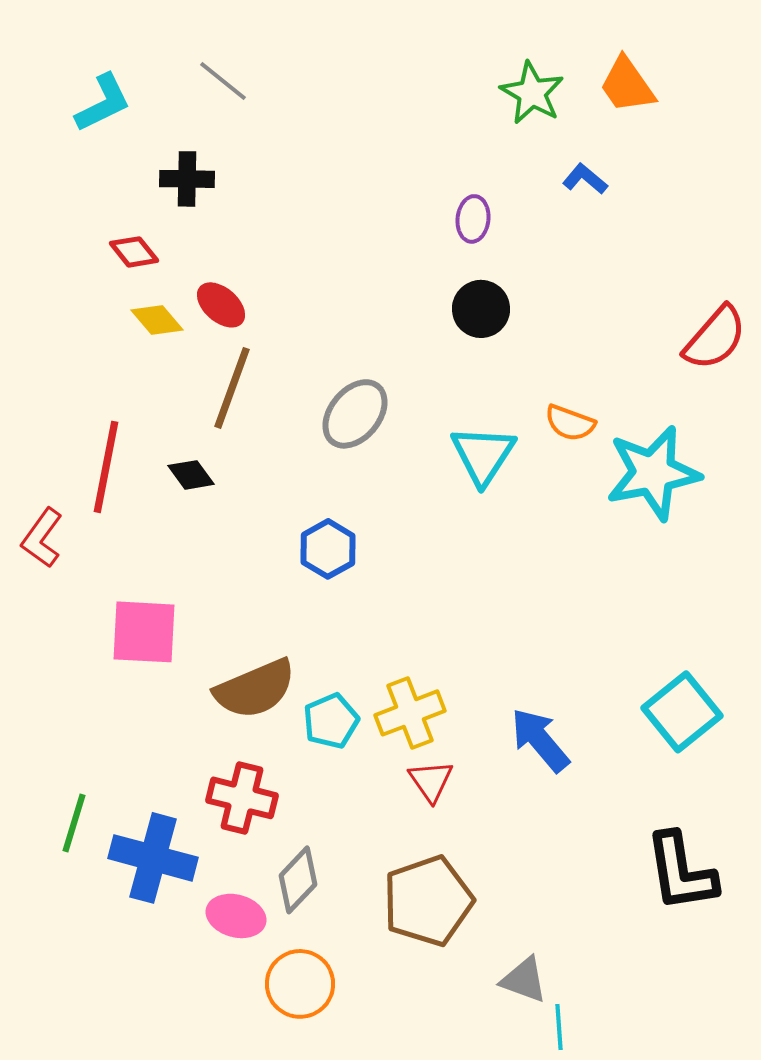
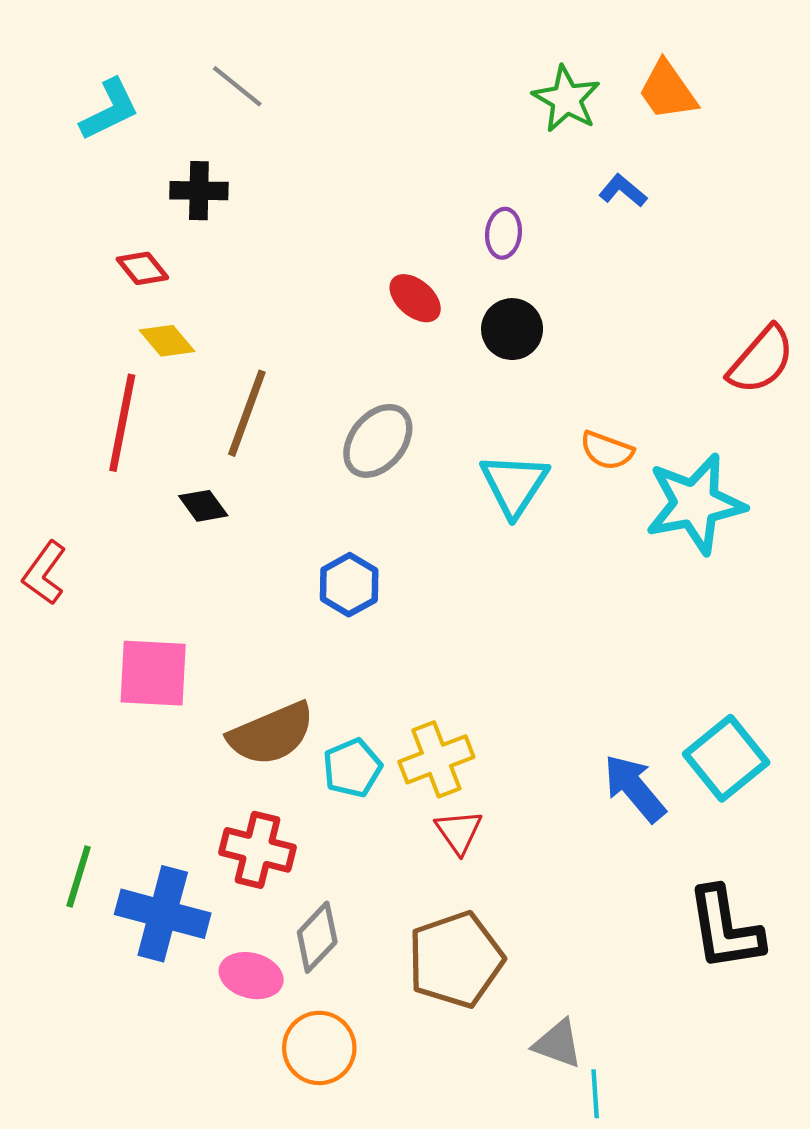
red ellipse: (221, 305) -> (415, 298), moved
red line: (106, 467) -> (122, 423), moved
blue arrow: (540, 740) -> (635, 788), moved

